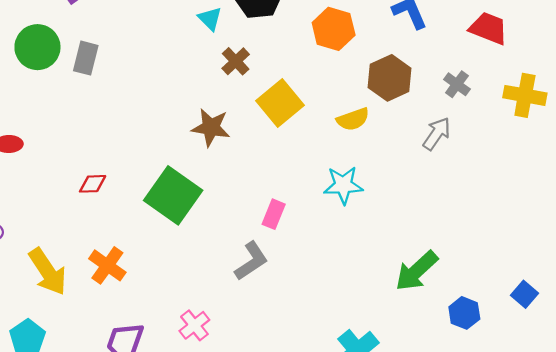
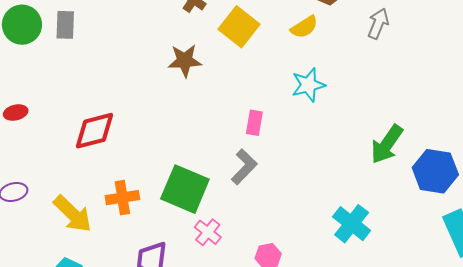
red diamond: (93, 184) -> (94, 131), size x1.8
green square: (173, 195) -> (185, 189), moved
orange cross: (107, 265) -> (122, 198), turned -32
blue hexagon: (464, 313) -> (435, 171), size x1.6

